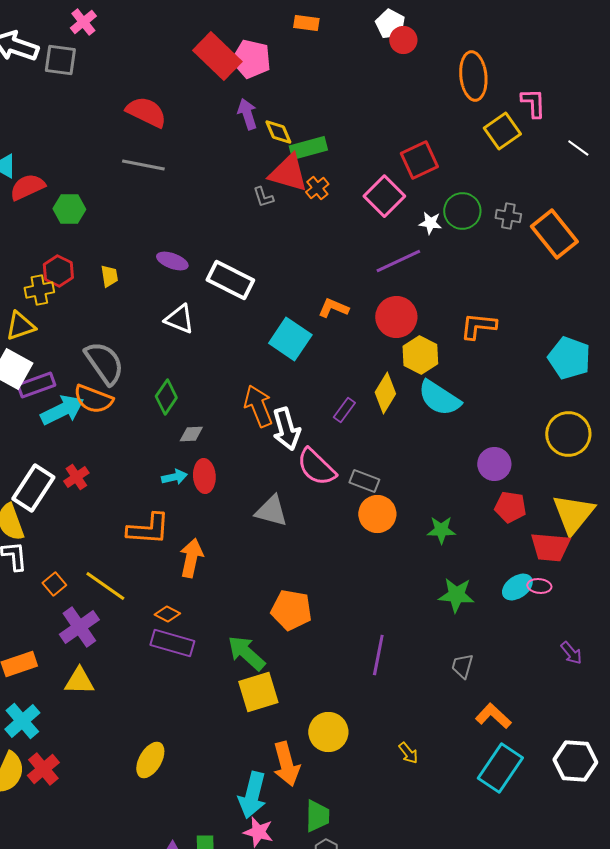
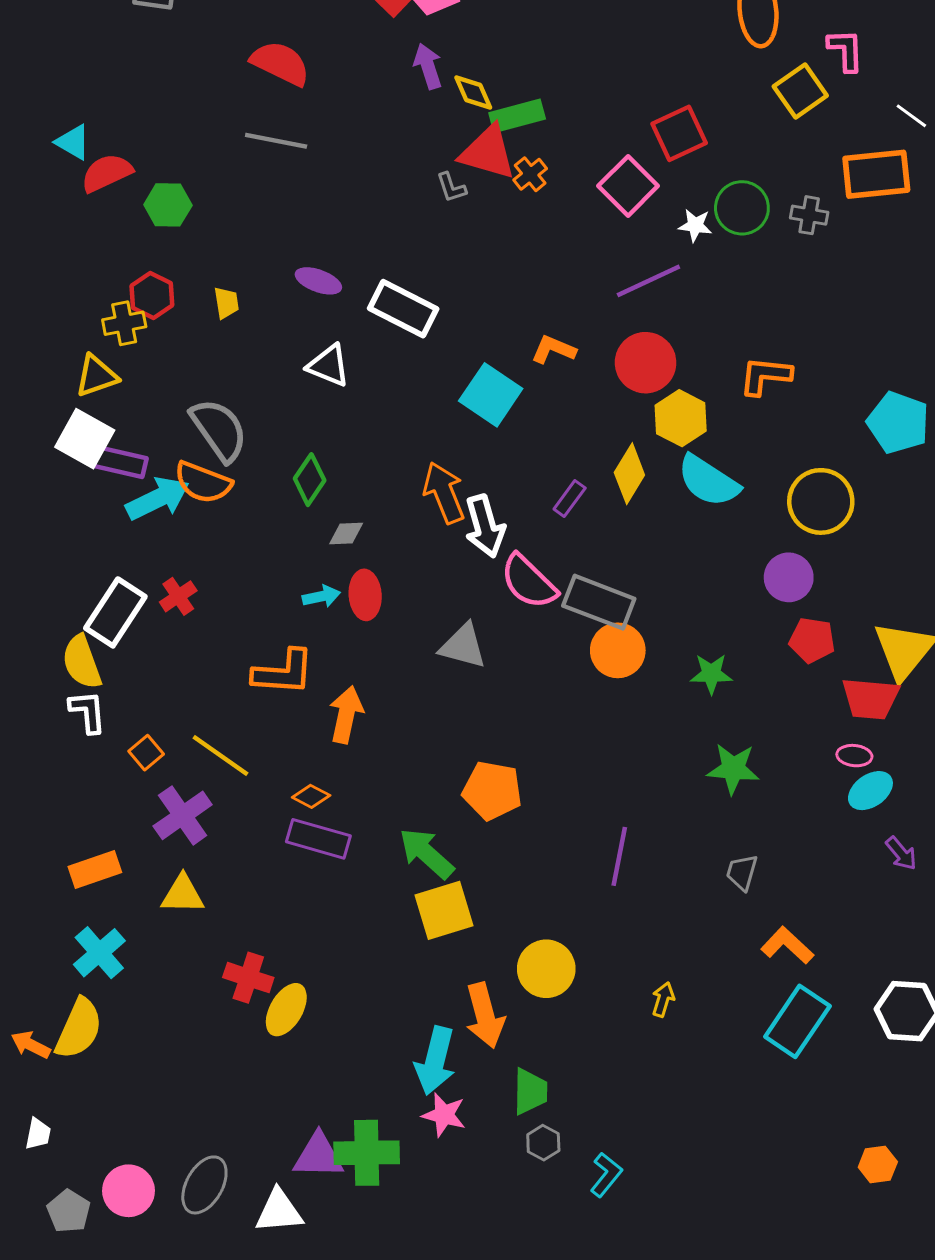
orange rectangle: (554, 234) -> (876, 174), moved, turned -57
purple rectangle: (36, 385) -> (120, 462), turned 33
yellow circle: (568, 434) -> (821, 501), moved
gray rectangle: (364, 481) -> (599, 602), size x1.6
cyan ellipse: (517, 587) -> (870, 791), moved
yellow arrow: (408, 753) -> (663, 999), turned -125
red cross: (43, 769) -> (248, 978), moved, turned -32

